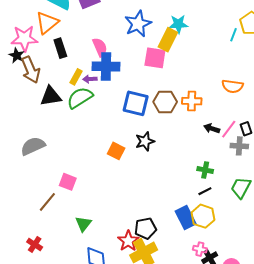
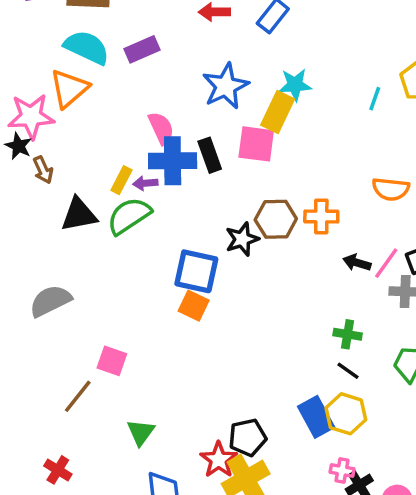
cyan line: (233, 35) -> (375, 99), moved
black rectangle: (60, 48) -> (210, 155), moved
brown arrow: (31, 70) -> (43, 170), size x0.6
blue square: (136, 103) -> (196, 271), moved
black star: (145, 141) -> (242, 239), moved
black line: (205, 191) -> (348, 371), turned 64

